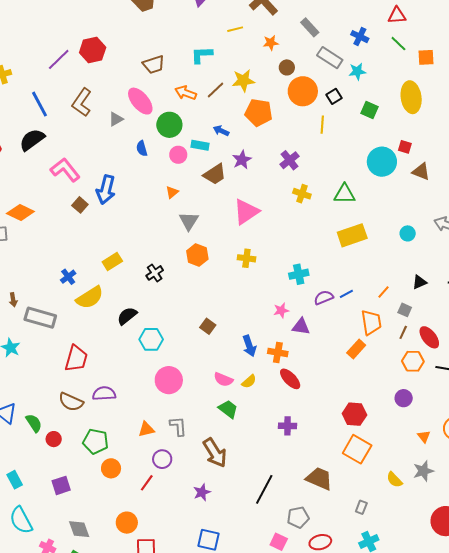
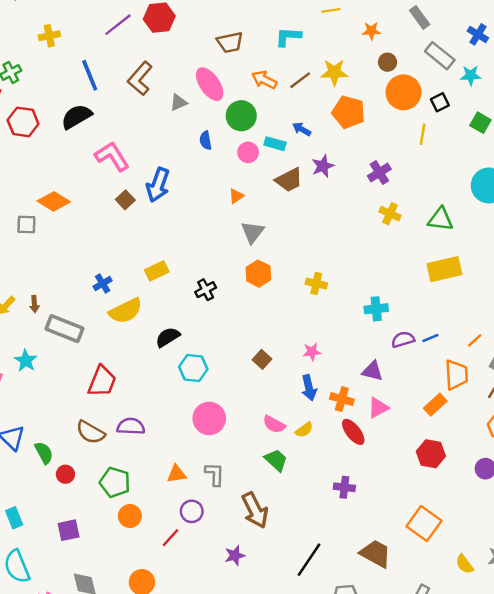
pink triangle: (246, 212) -> (378, 408), moved, size x0.7
pink star: (281, 310) -> (312, 352), moved
red hexagon: (354, 414) -> (431, 454), moved

